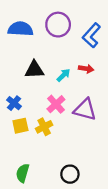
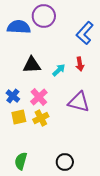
purple circle: (58, 25) -> (44, 16), moved
red arrow: (86, 69) -> (80, 64), turned 72
pink cross: (56, 104) -> (39, 97), moved

